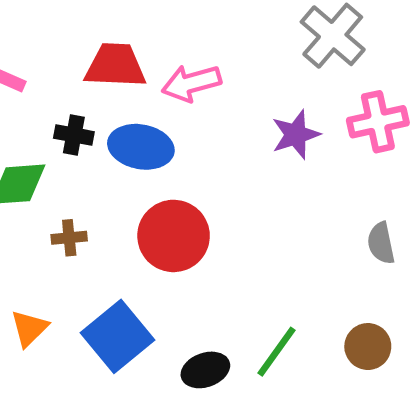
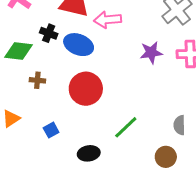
gray semicircle: (381, 243) -> (179, 125), moved
blue square: (117, 336) -> (51, 130), size x0.5
green line: (276, 352) -> (126, 127), moved

